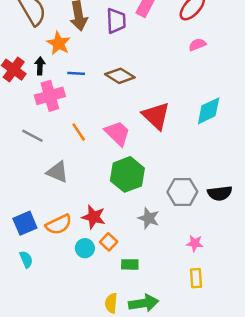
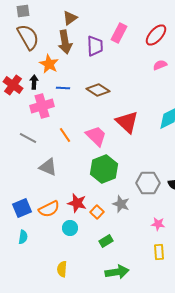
orange square: (109, 242) -> (97, 212), moved
cyan semicircle: (26, 259) -> (23, 237), turned 32
green rectangle: (130, 264) -> (106, 241), turned -32
yellow semicircle: (111, 303) -> (62, 269), moved

